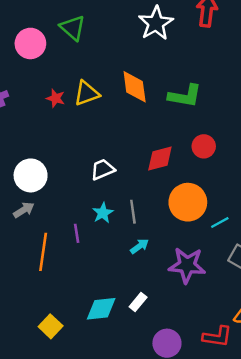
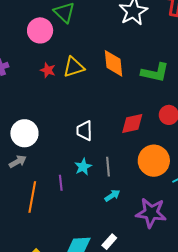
pink circle: (30, 43) -> (40, 30), moved
white trapezoid: (103, 169) -> (84, 131), turned -70

